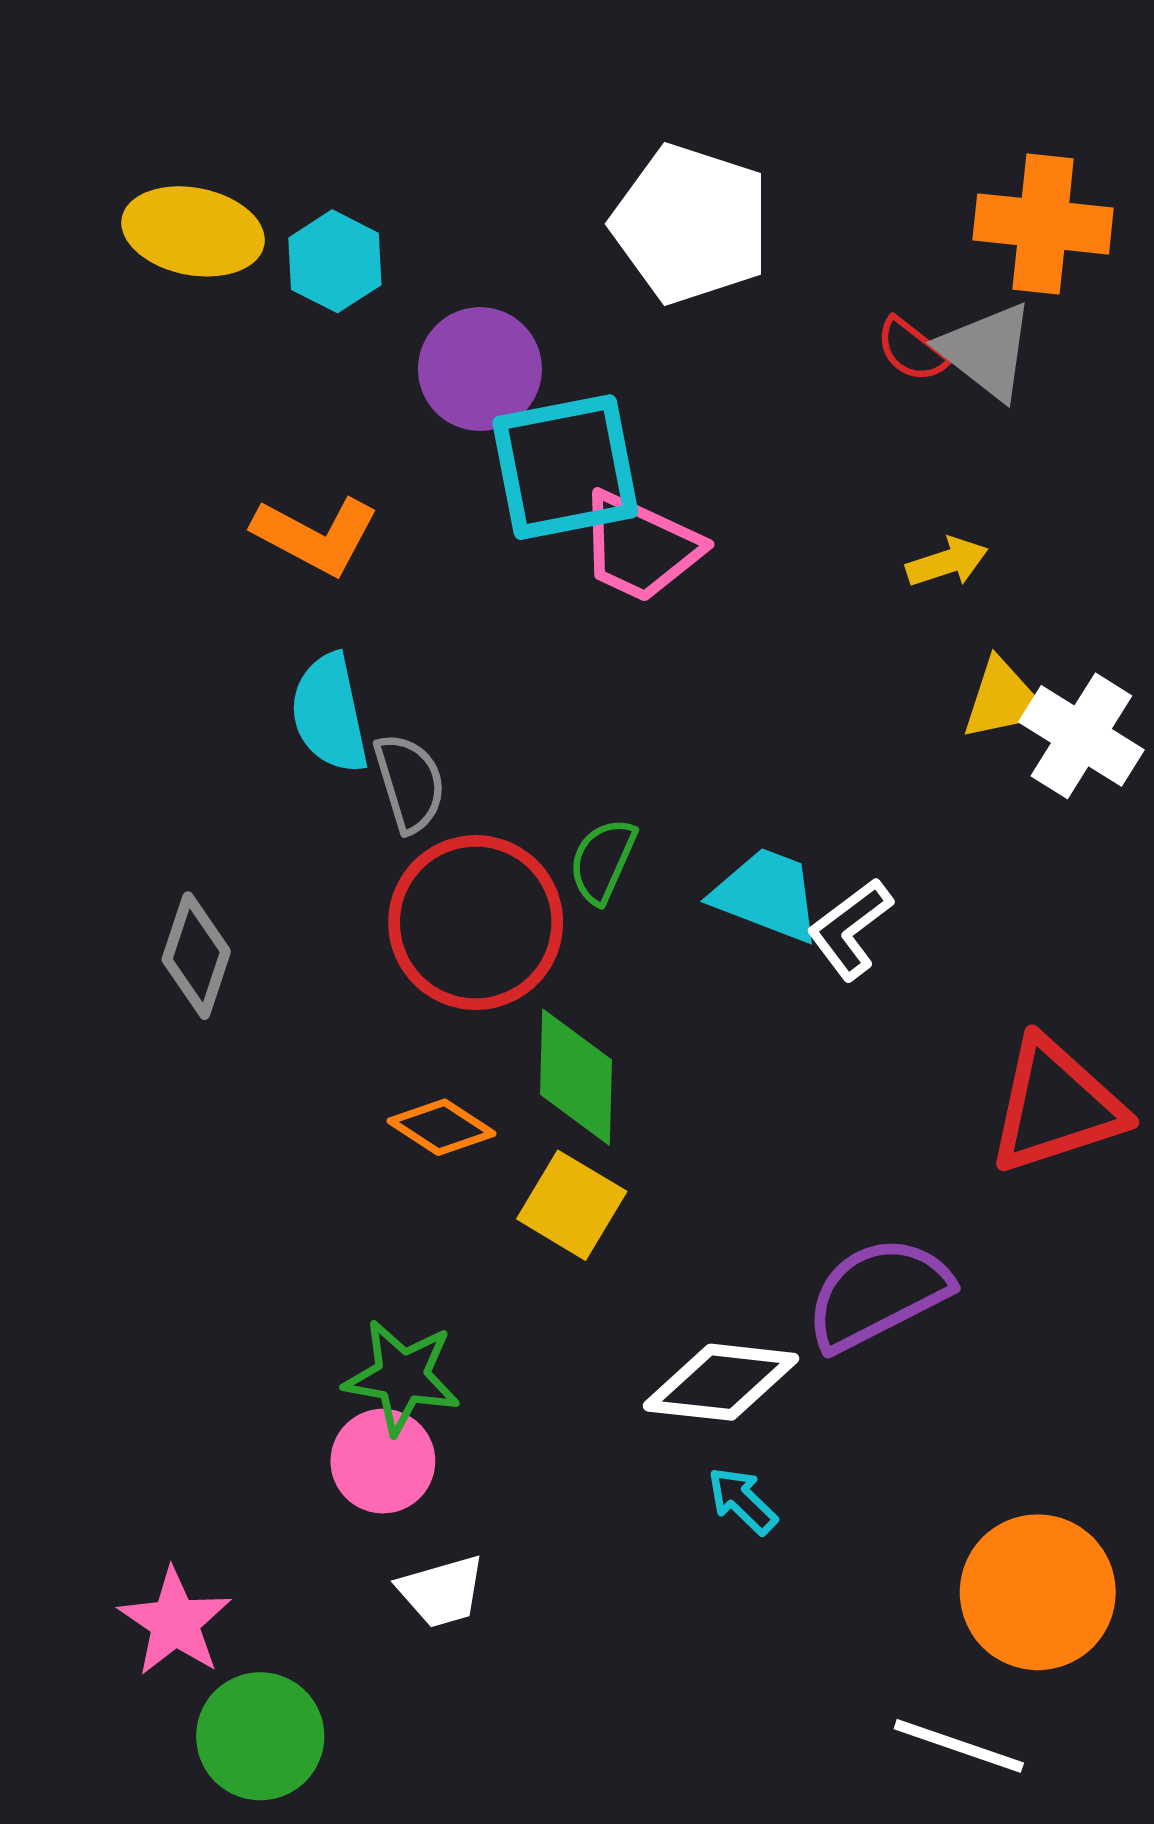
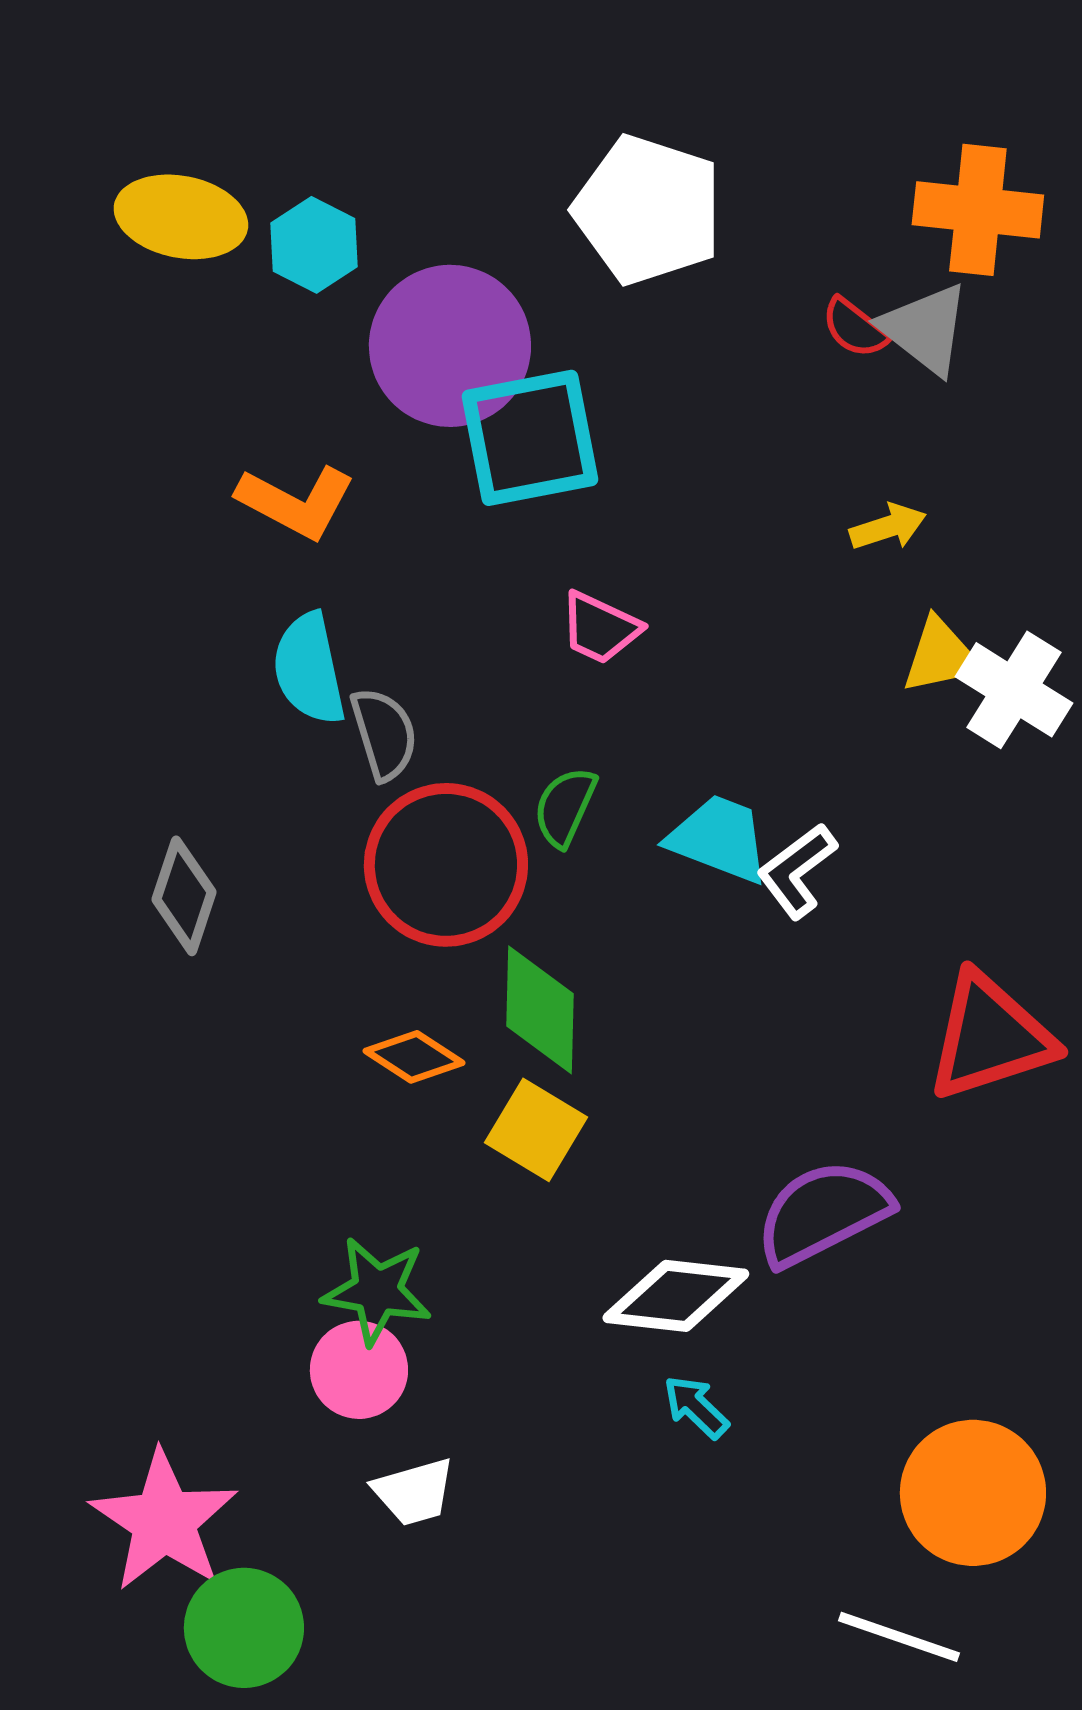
purple circle: (480, 369) -> (450, 346), size x1.4
pink trapezoid: (640, 547) -> (600, 628), moved, size x0.7
pink star: (175, 1622) -> (164, 1521), size x1.4

